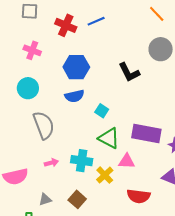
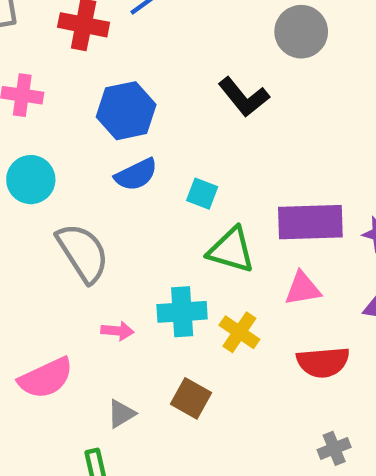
pink triangle: (127, 161) -> (303, 289), moved
pink arrow: (51, 163) -> (117, 331), turned 32

